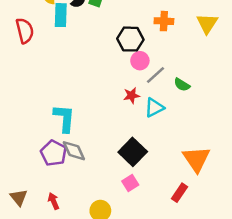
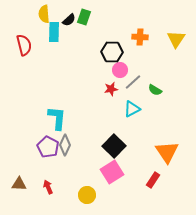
red star: (132, 95) -> (111, 89), moved
gray diamond: (74, 151) -> (65, 145), turned 50
pink square: (130, 183) -> (112, 172), size x1.6
brown triangle: (19, 197) -> (19, 184), turned -49

